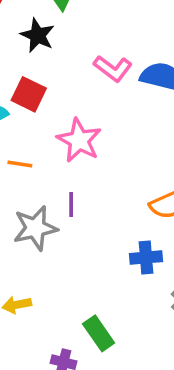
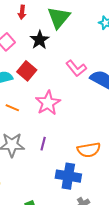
purple line: (71, 205) -> (43, 144), moved
blue cross: (146, 258) -> (68, 176), size x1.4

